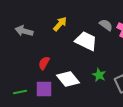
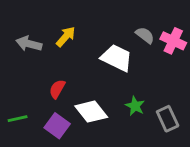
yellow arrow: (60, 24) -> (66, 37), moved
purple square: (44, 89) -> (57, 126), turned 36
green line: (20, 92) -> (18, 119), moved

